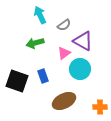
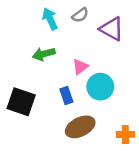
gray semicircle: (64, 25) -> (80, 15), moved
purple triangle: (83, 41) -> (112, 29), moved
blue rectangle: (43, 76) -> (66, 95), moved

